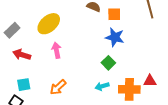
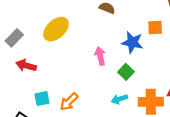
orange square: (114, 14) -> (155, 27), moved
pink arrow: (57, 50) -> (100, 56), moved
cyan square: (24, 85) -> (42, 99), moved

